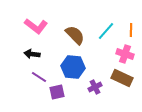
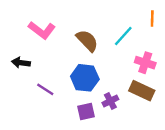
orange line: (131, 30) -> (152, 19), moved
black arrow: (32, 54) -> (21, 63), moved
purple square: (57, 92) -> (86, 111), moved

